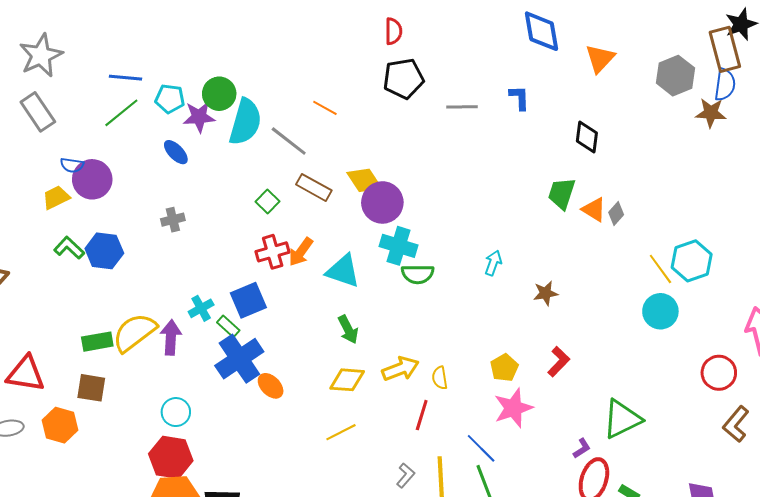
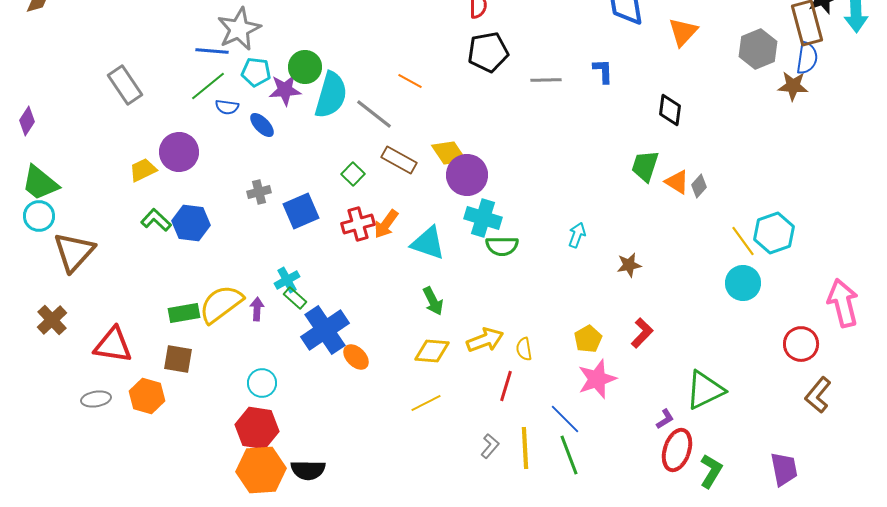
gray star: (41, 55) -> (239, 29), moved
blue semicircle: (72, 165) -> (227, 107), moved
blue square: (248, 300) -> (301, 211), moved
green rectangle: (228, 326) -> (295, 298), moved
purple arrow: (171, 337) -> (257, 309), size x0.7

